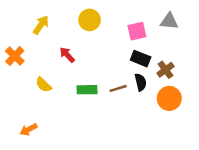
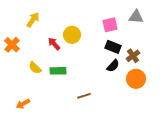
yellow circle: (90, 20) -> (72, 35), moved
black semicircle: (141, 82) -> (113, 66), turned 56
brown line: (118, 88) -> (84, 96), moved
green rectangle: (87, 90) -> (58, 71), moved

